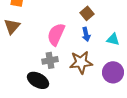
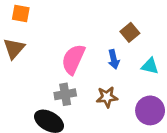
brown square: (87, 13) -> (130, 32), moved
brown star: (81, 62) -> (107, 97), size x0.7

